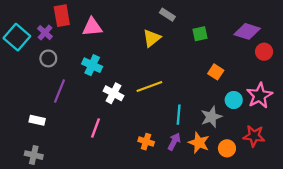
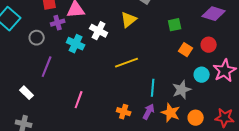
purple cross: (45, 33) -> (58, 23), moved, turned 32
green square: (200, 34) -> (175, 25), moved
red circle: (264, 52) -> (209, 45), moved
white cross: (113, 93) -> (99, 31), moved
white rectangle: (37, 120) -> (27, 93), turned 32
red star: (254, 136) -> (225, 118), moved

